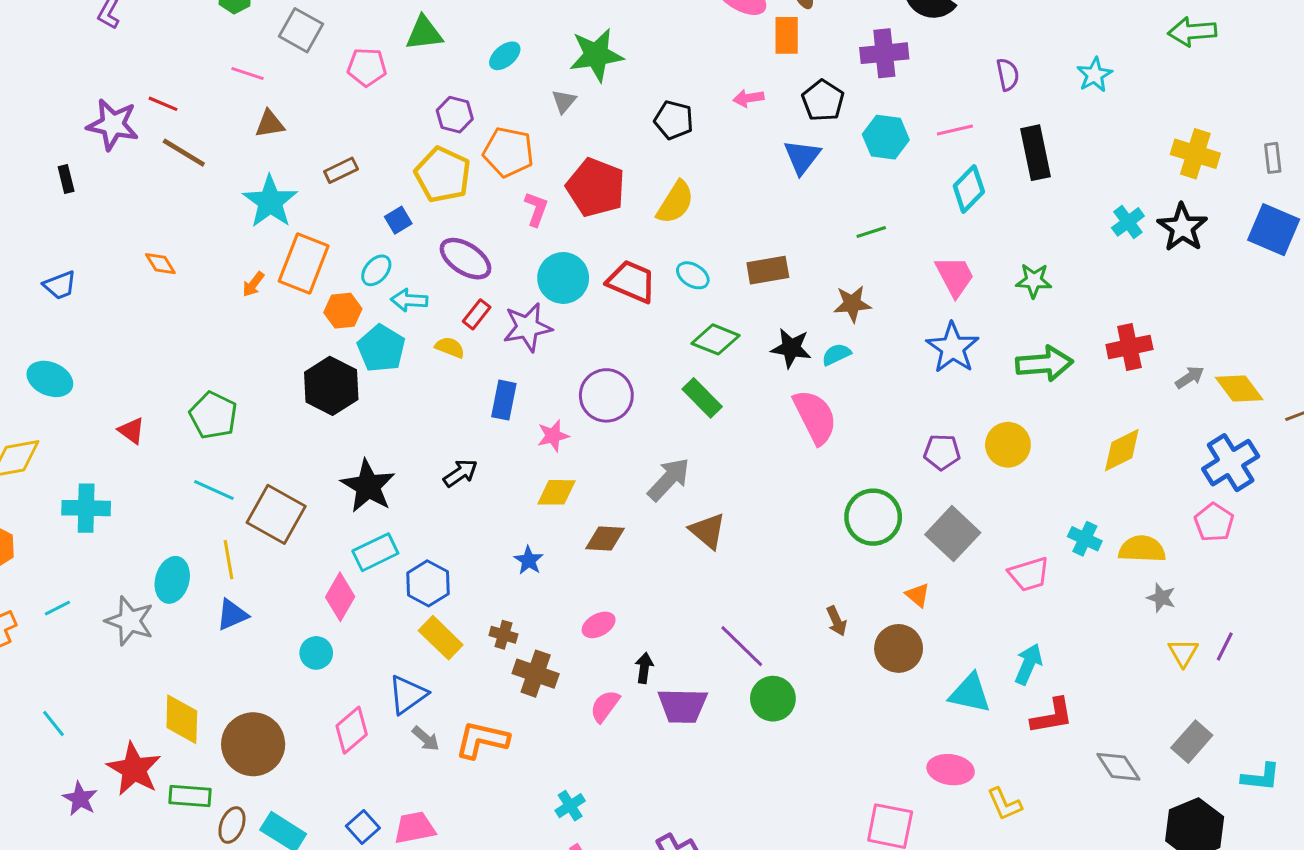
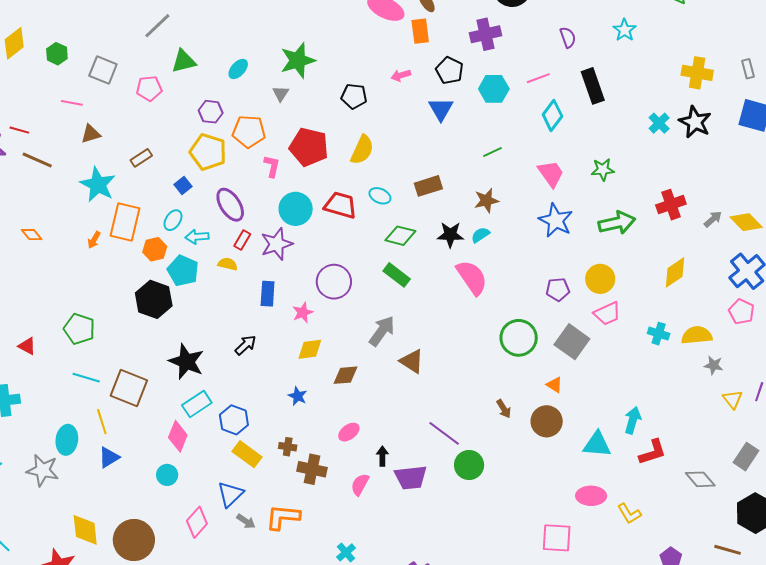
purple ellipse: (466, 259) -> (230, 205), turned 32
pink trapezoid: (1029, 574) -> (607, 314), moved

